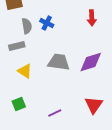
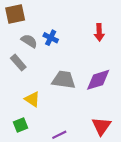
gray semicircle: (27, 26) -> (29, 41), turned -49
gray rectangle: (17, 46) -> (18, 63), turned 63
yellow triangle: (25, 71) -> (32, 99), moved

